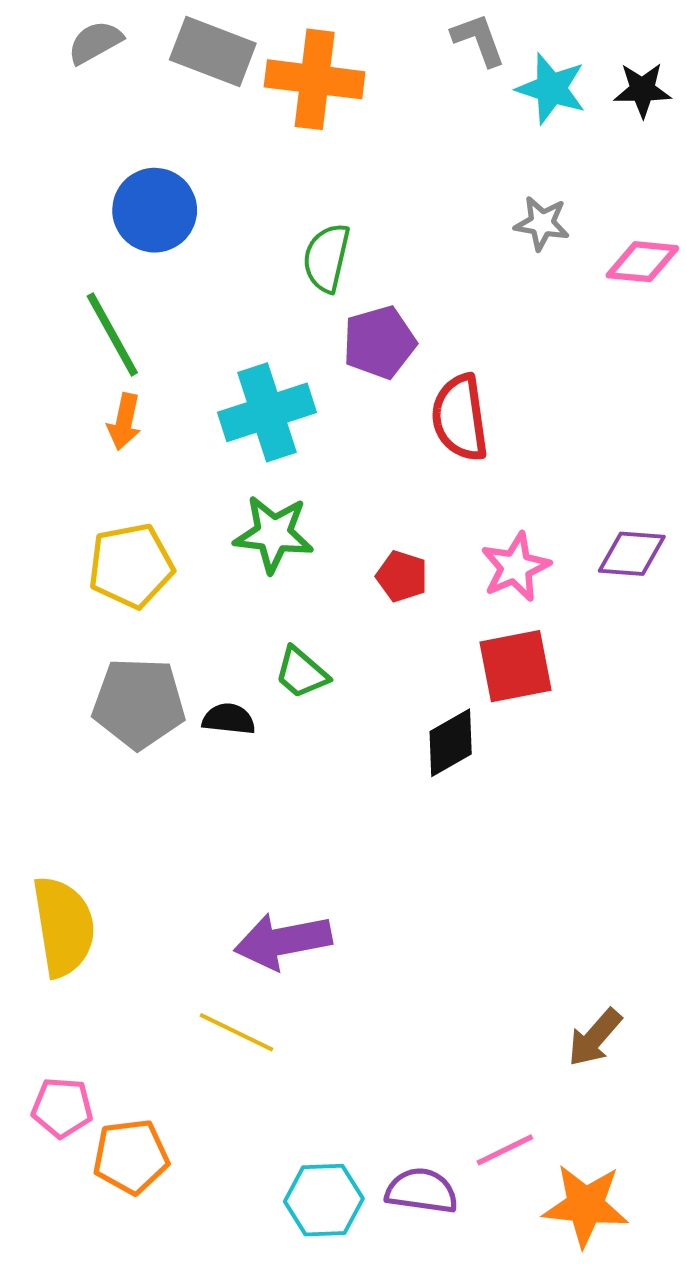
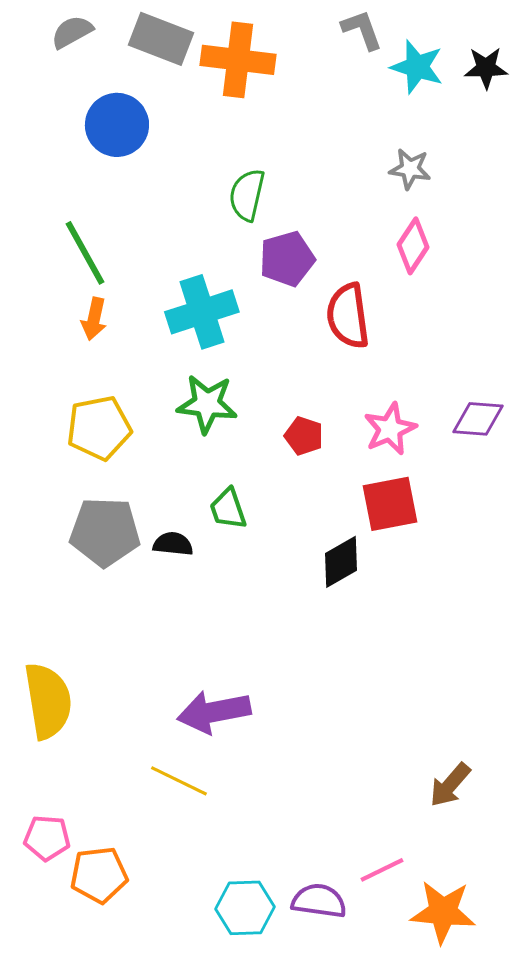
blue circle: (155, 210) -> (117, 125), moved
pink diamond: (642, 262) -> (413, 246), moved, turned -62
green trapezoid: (301, 673) -> (228, 509), turned 30

